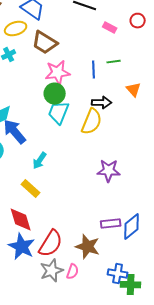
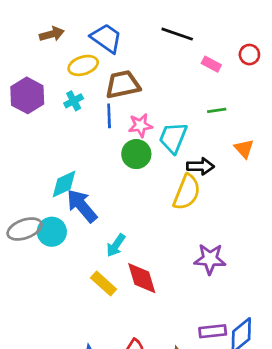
brown trapezoid: (45, 43) -> (123, 85), turned 136
blue line: (94, 70) -> (109, 116), moved
pink star: (58, 73) -> (140, 125), size x0.7
cyan trapezoid: (59, 113) -> (173, 138), moved
red diamond: (21, 220) -> (142, 278), moved

